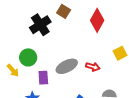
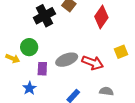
red arrow: (93, 67) -> (93, 63), size x1.5
yellow arrow: (13, 70) -> (13, 58), turned -32

